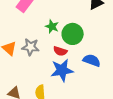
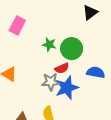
gray star: (30, 47) -> (51, 82), moved
red semicircle: (60, 51) -> (62, 68), turned -32

